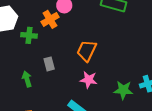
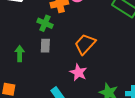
green cross: (29, 35) -> (45, 23), moved

